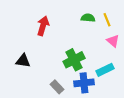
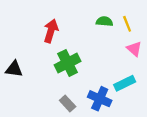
green cross: (74, 60) -> (68, 63), moved
black triangle: (23, 61) -> (14, 69), moved
blue cross: (84, 83) -> (100, 99), turned 30

